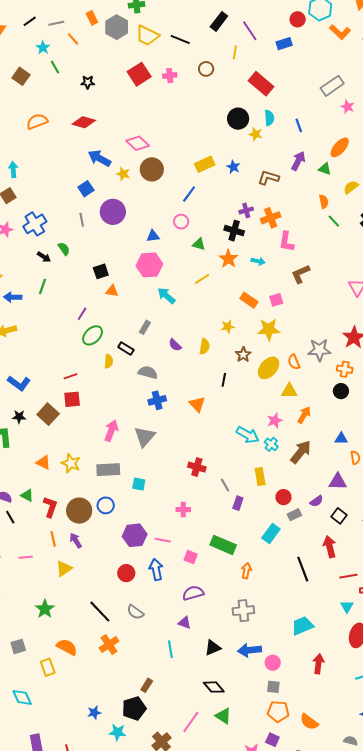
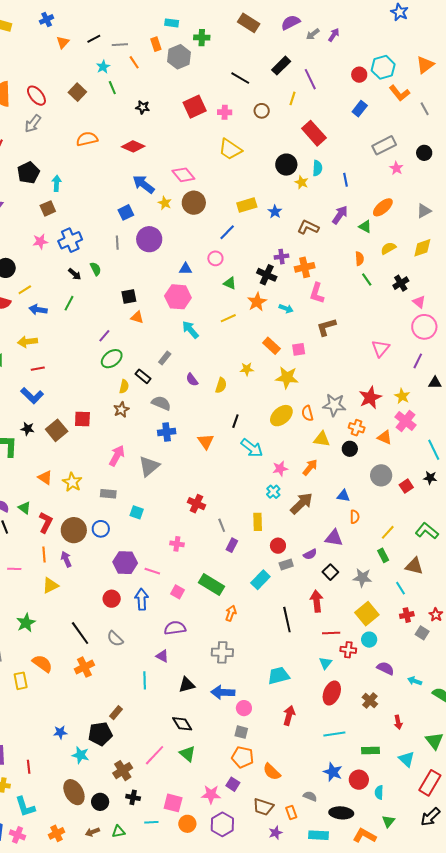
yellow trapezoid: (147, 36) -> (230, 149), moved
blue rectangle: (284, 44) -> (360, 109), moved, turned -42
brown star: (243, 355) -> (121, 410), moved
red line: (71, 376) -> (38, 369), moved
yellow triangle: (289, 391) -> (322, 439), moved
cyan arrow: (248, 435) -> (252, 448), moved
gray rectangle: (108, 470) -> (108, 494), size x0.7

